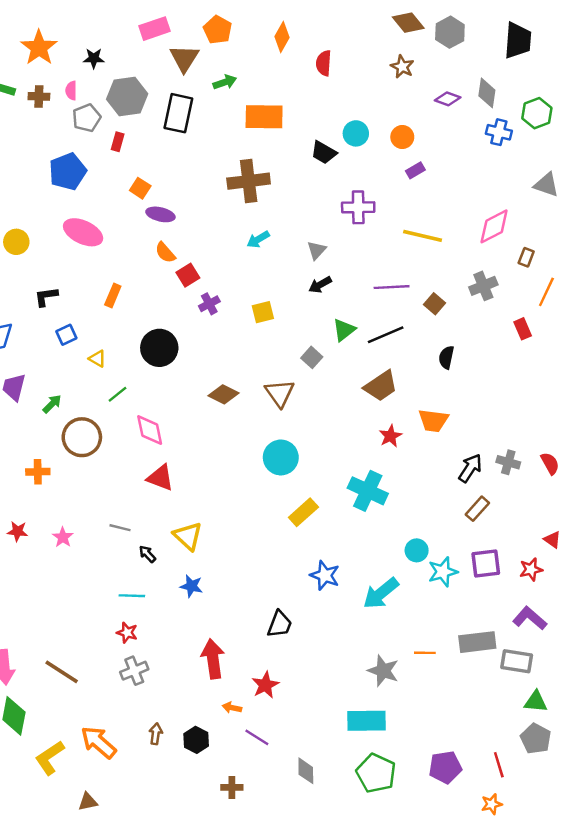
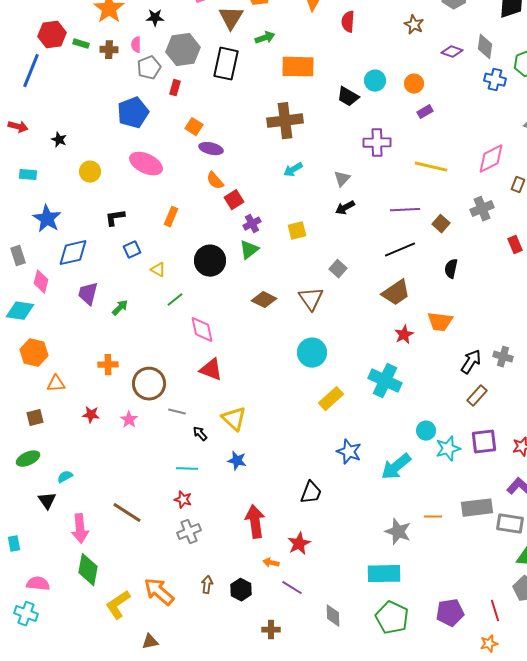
green triangle: (344, 330) -> (249, 250), moved
brown circle: (82, 437) -> (149, 384), moved
brown line: (62, 672) -> (127, 513), moved

